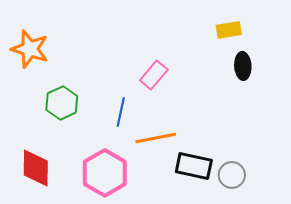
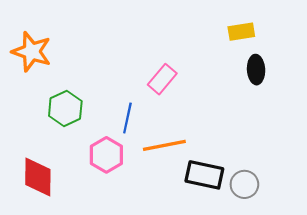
pink hexagon: (105, 173) -> (106, 155), moved, size x0.7

